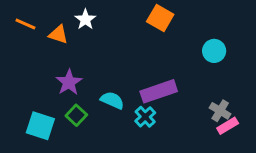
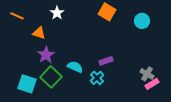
orange triangle: (58, 34) -> (39, 33), moved
cyan circle: (214, 51) -> (142, 21), moved
purple rectangle: (159, 91) -> (106, 61), size x0.6
green square: (76, 115) -> (51, 77), size x1.5

